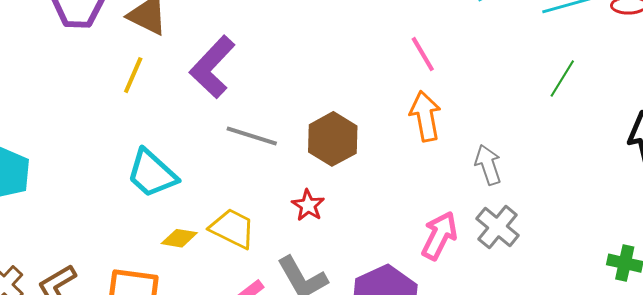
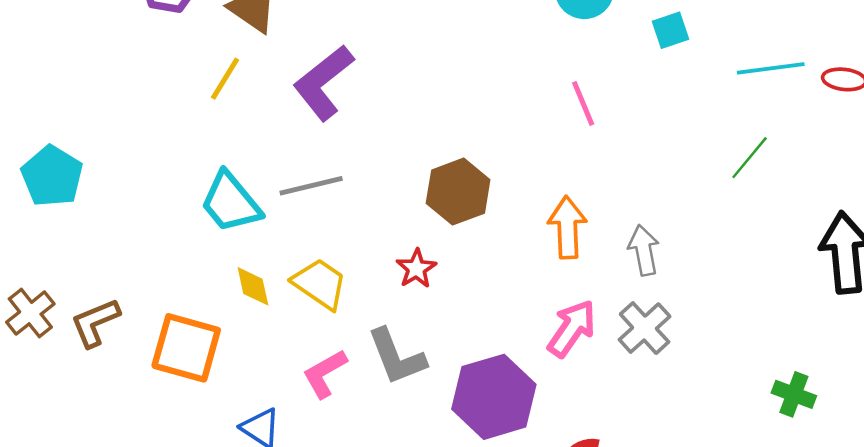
orange arrow: (425, 116) -> (567, 227), moved
gray line: (252, 136) -> (311, 186), moved, turned -39
yellow diamond: (179, 238) -> (253, 286), turned 60

